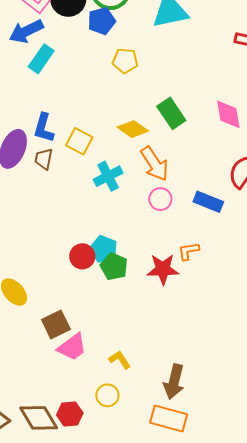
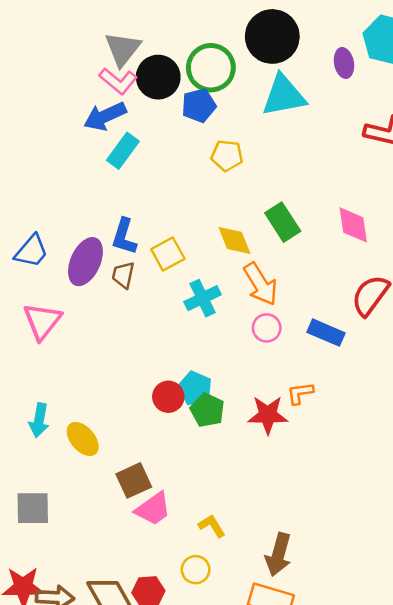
yellow diamond: (133, 129) -> (234, 240), turned 32
yellow square: (79, 141) -> (168, 254), turned 32

